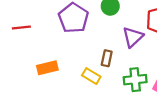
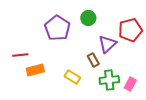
red line: (21, 27) -> (20, 55), moved
brown rectangle: (107, 58) -> (93, 60), moved, turned -40

